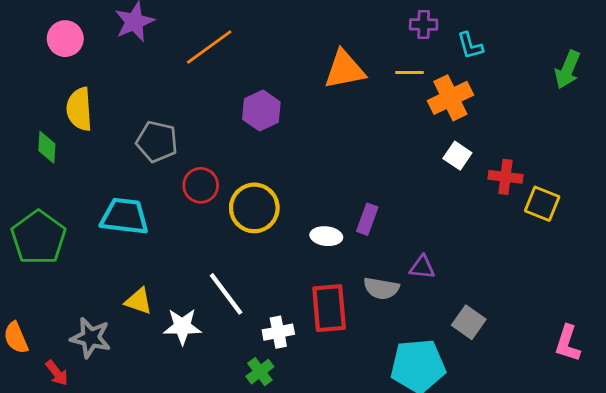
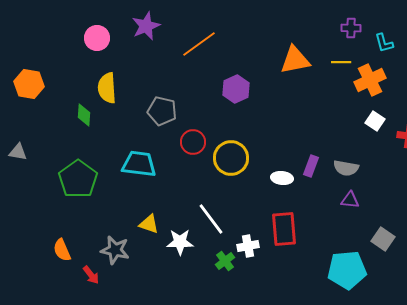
gray semicircle: (381, 288) -> (346, 168), moved
green cross: (260, 372) -> (225, 261), moved

